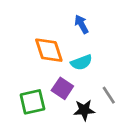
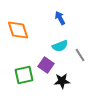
orange diamond: (49, 50) -> (18, 30), moved
gray line: (109, 95) -> (80, 55), moved

